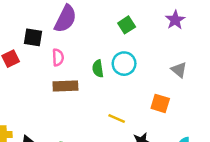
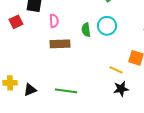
yellow line: (117, 118) -> (116, 70), moved

